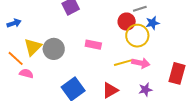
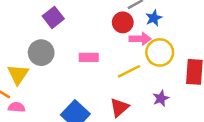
yellow circle: (137, 36) -> (160, 52), moved
gray circle: (54, 49) -> (41, 53), moved
pink arrow: (141, 63) -> (140, 39), moved

